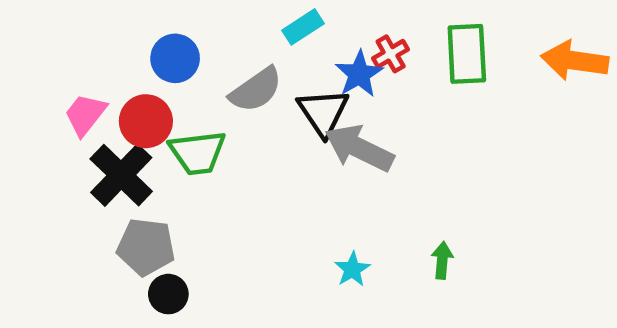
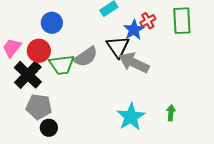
gray semicircle: (256, 90) -> (86, 57), moved
cyan star: (352, 269) -> (131, 117), size x1.8

